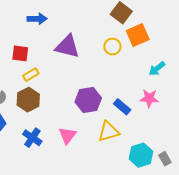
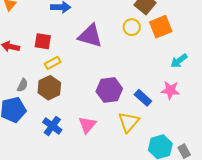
yellow circle: (112, 46) -> (132, 27), moved
yellow triangle: (109, 131) -> (129, 122), turned -35

